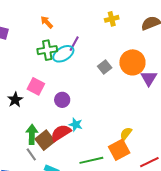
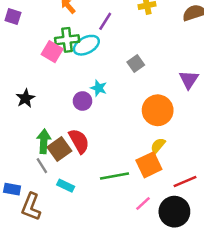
purple line: (74, 44) -> (105, 21), moved
orange circle: (132, 62) -> (158, 110), moved
pink square: (36, 86) -> (52, 52), moved
cyan star: (76, 125) -> (99, 88), moved
red semicircle: (61, 133) -> (79, 141), turned 90

